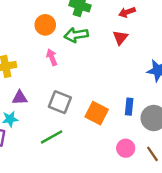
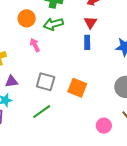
blue rectangle: (129, 107) -> (87, 42), moved
pink circle: (126, 148) -> (104, 126), moved

